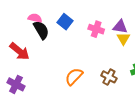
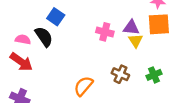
pink semicircle: (35, 18) -> (23, 39), moved
blue square: (65, 22) -> (56, 17), moved
brown cross: (109, 77) -> (120, 74), moved

